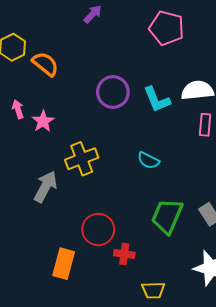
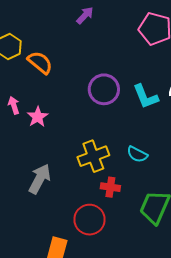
yellow cross: (82, 159) -> (93, 156), moved
red cross: (124, 254) -> (110, 187), moved

